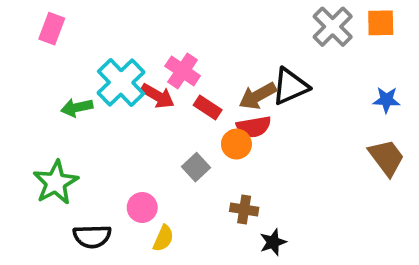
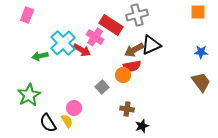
gray cross: (333, 27) -> (137, 15), moved, turned 30
red rectangle: (208, 107) -> (111, 25), moved, size x1.6
black semicircle: (92, 236) -> (48, 123), turned 60
yellow semicircle: (163, 238) -> (67, 121), moved, turned -56

